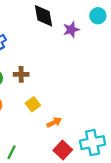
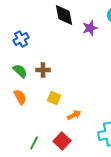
yellow square: (33, 104) -> (54, 98), turned -32
red square: (63, 150) -> (62, 141), moved

